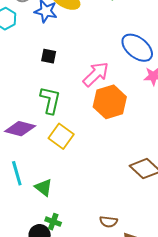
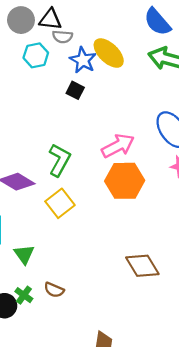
black square: (49, 56) -> (75, 90), moved
brown semicircle: (109, 222) -> (54, 290), moved

